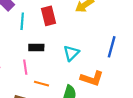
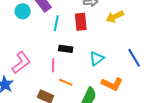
blue line: (112, 47) -> (134, 58), turned -54

